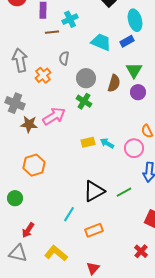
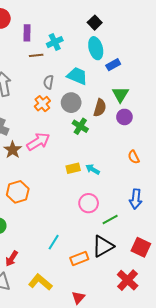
cyan ellipse: (135, 20) -> (96, 48), moved
cyan trapezoid: (101, 42) -> (77, 76), moved
orange cross: (43, 75) -> (42, 104), moved
green cross: (84, 101) -> (80, 126), moved
brown star: (29, 124) -> (13, 150), turned 30
pink circle: (134, 148) -> (89, 203), moved
black triangle: (94, 191) -> (103, 246), moved
red cross: (141, 251) -> (128, 280), size x1.5

